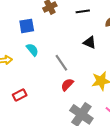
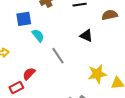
cyan semicircle: (32, 50) -> (38, 35), moved
red semicircle: (67, 85) -> (29, 74), moved

